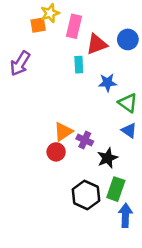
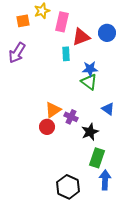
orange square: (38, 25) -> (23, 21), moved
green triangle: (128, 103) -> (89, 82), moved
black hexagon: (86, 195) -> (68, 187), moved

